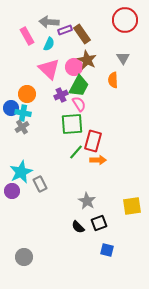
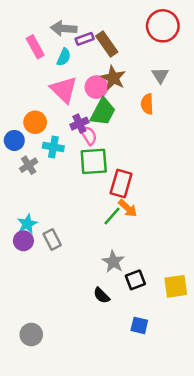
pink semicircle: (79, 104) -> (89, 135), moved
cyan cross: (23, 113) -> (53, 147), moved
green line: (76, 152) -> (112, 216), moved
orange arrow: (98, 160) -> (128, 208), turned 42
cyan star: (21, 172) -> (27, 224), size x0.7
purple circle: (12, 191) -> (23, 241), moved
yellow square: (132, 206) -> (176, 286), moved
black square: (99, 223) -> (135, 280), moved

